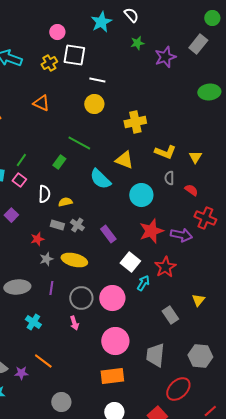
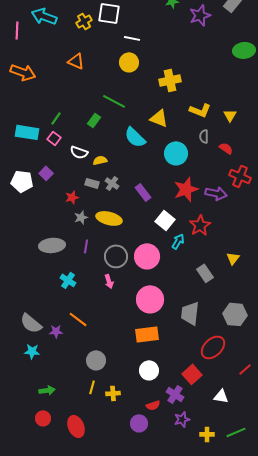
white semicircle: (44, 194) -> (79, 152), turned 108

